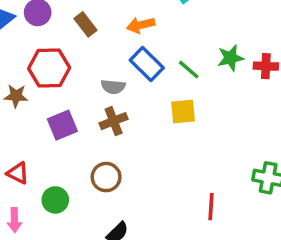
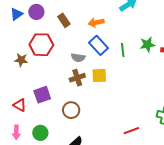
green line: (189, 70) -> (123, 50), turned 40
yellow square: (183, 112) -> (99, 75), moved
purple square: (62, 125) -> (42, 95), moved
green circle: (55, 200) -> (40, 133), moved
red line: (211, 207) -> (131, 131), turned 63

